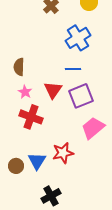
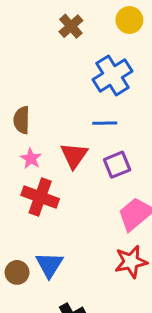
purple square: (81, 96) -> (117, 165), size x0.7
red star: (63, 153) -> (131, 262), moved

